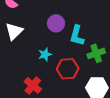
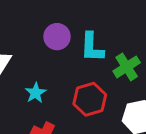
cyan star: (45, 54) -> (36, 93), moved

